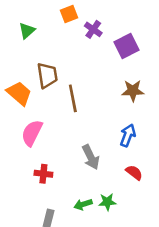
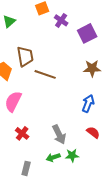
brown line: (73, 98) -> (45, 74), turned -60
gray arrow: (91, 157) -> (59, 134), moved
red cross: (43, 174) -> (22, 133), turned 32

